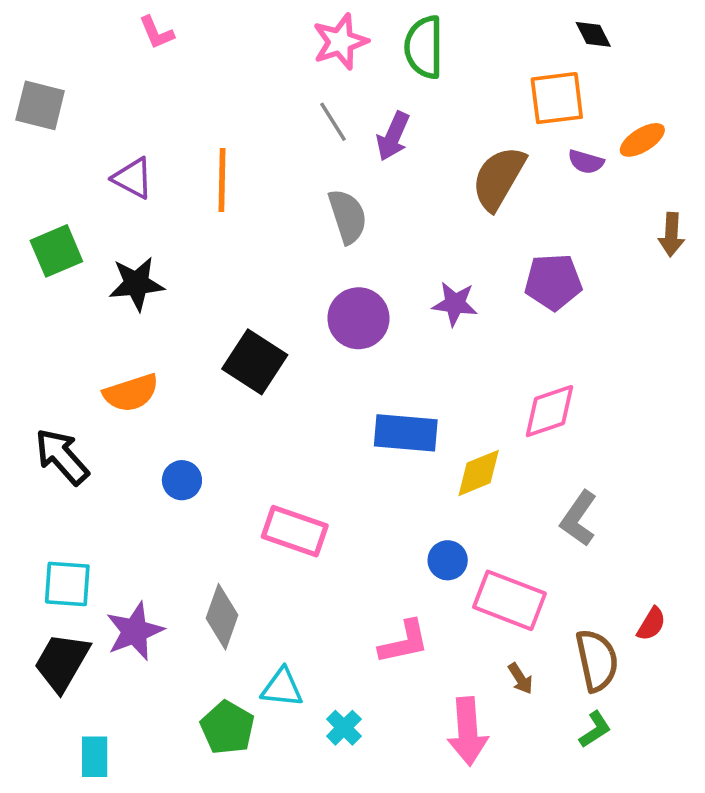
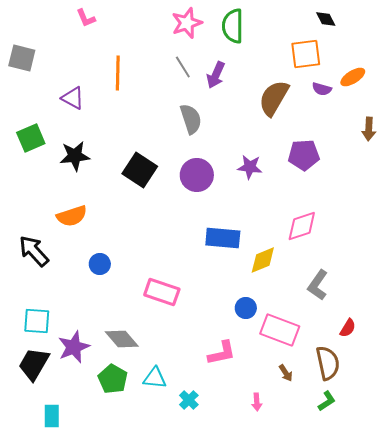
orange line: (222, 180) -> (118, 73), moved
black square: (255, 362) -> (140, 170), moved
gray diamond: (222, 617) -> (122, 339), turned -60
red semicircle: (651, 624) -> (348, 328), moved
green pentagon: (227, 728) -> (113, 379), moved
pink arrow: (468, 731) -> (257, 402), size x0.5

